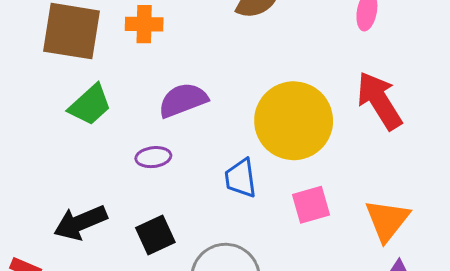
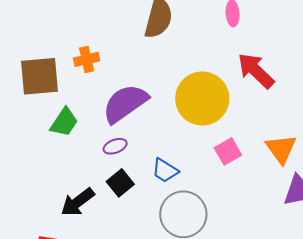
purple semicircle: (183, 100) -> (125, 103), size x1.4
blue trapezoid: (241, 178) -> (165, 170), moved, turned -36
black square: (155, 235) -> (120, 183), moved

